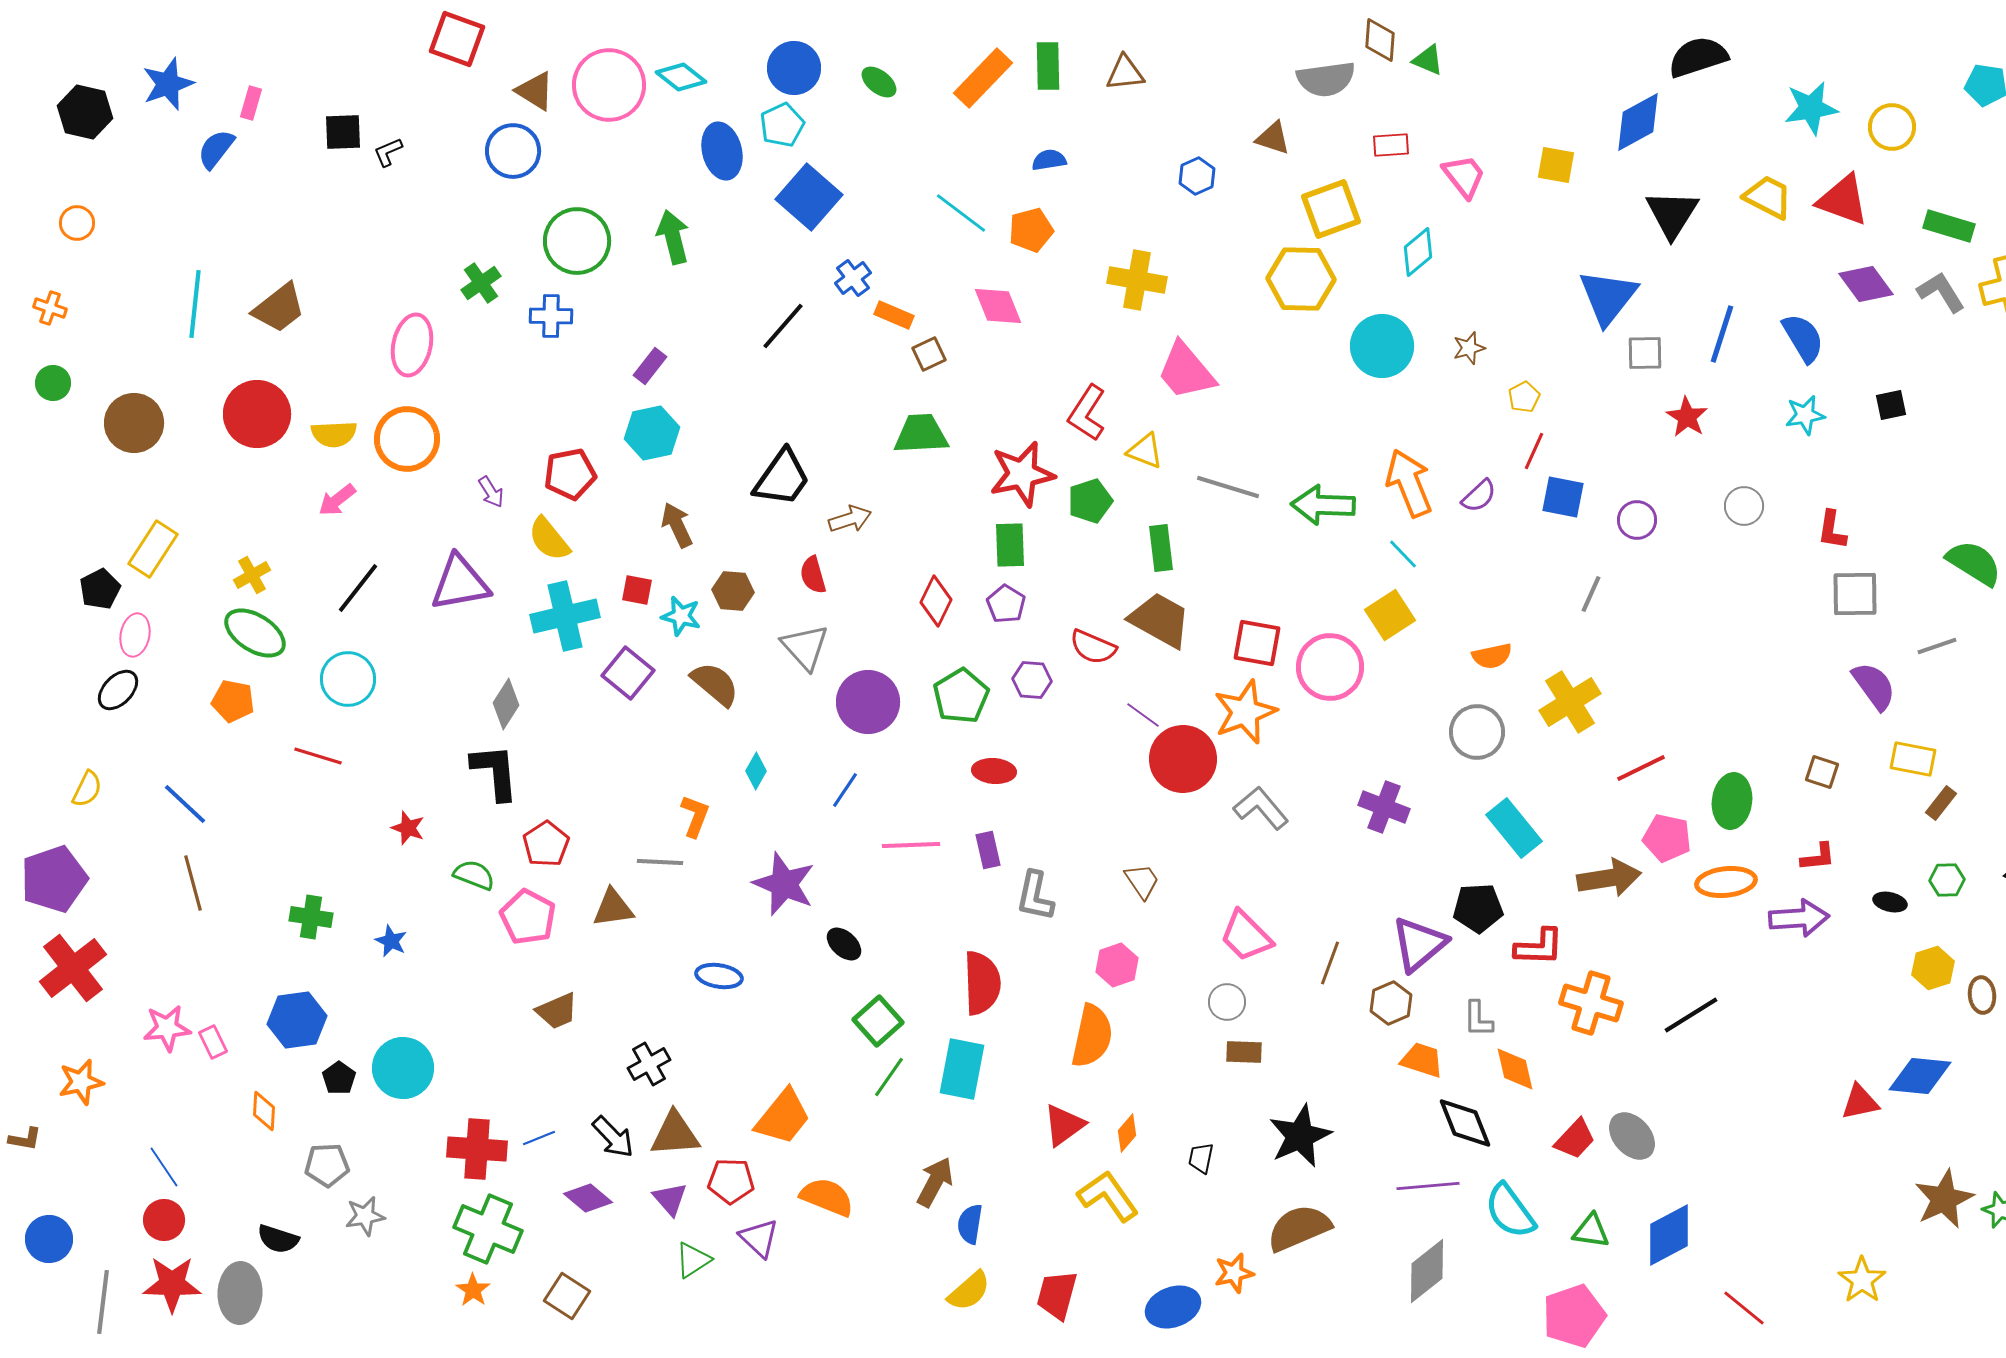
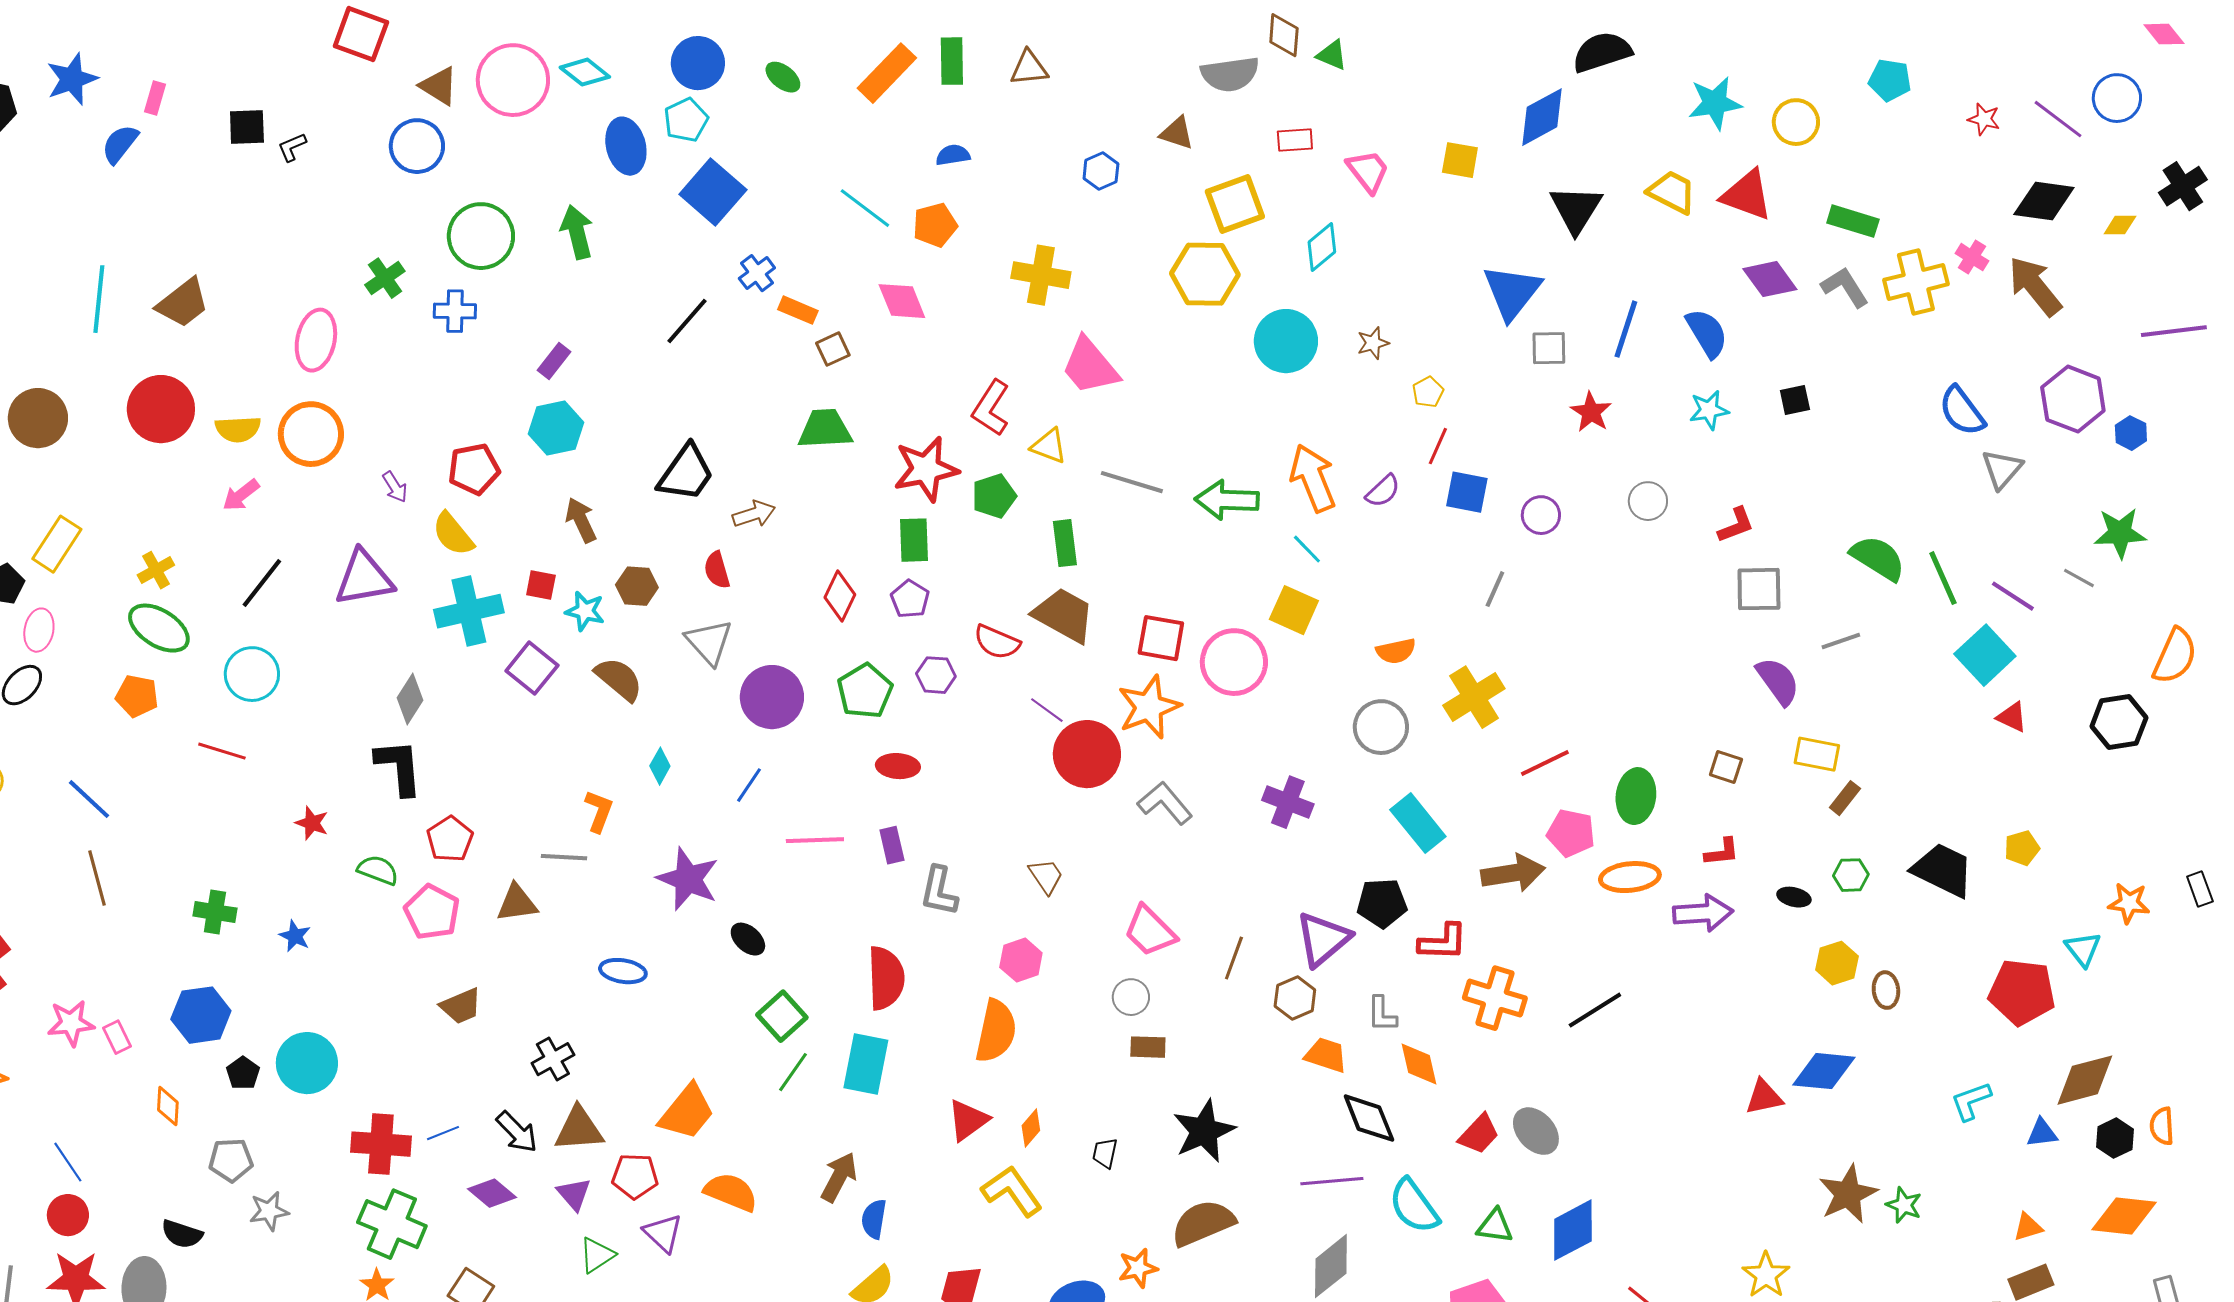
red L-shape: (1832, 530) -> (1736, 525), turned -120
yellow square: (1390, 615) -> (1294, 610), turned -33

